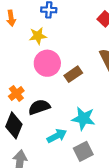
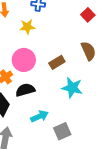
pink circle: (47, 63) -> (24, 60), moved
cyan star: (83, 119) -> (72, 88), moved

